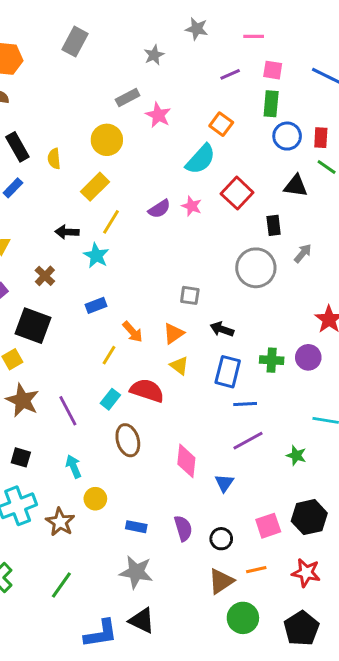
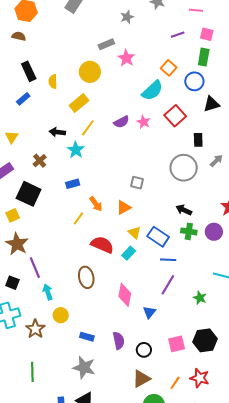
blue circle: (287, 136) -> (194, 81), moved
black triangle: (296, 186) -> (211, 104), moved, turned -30
black arrow: (222, 329) -> (184, 210), moved
yellow triangle: (179, 366) -> (134, 233), moved
blue rectangle: (228, 372) -> (158, 237), turned -75
cyan rectangle: (110, 399) -> (129, 253), moved
purple line: (68, 411) -> (35, 268), moved
purple line: (248, 441) -> (168, 285), turned -35
orange line: (256, 570) -> (175, 383), moved, turned -48
green line: (61, 585) -> (32, 372), turned -42

